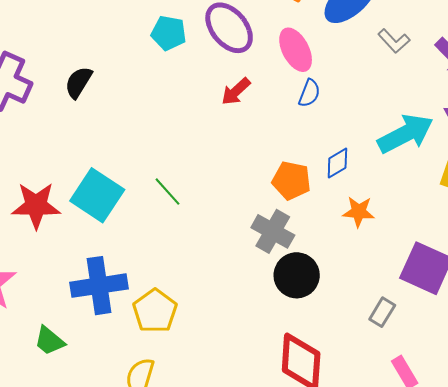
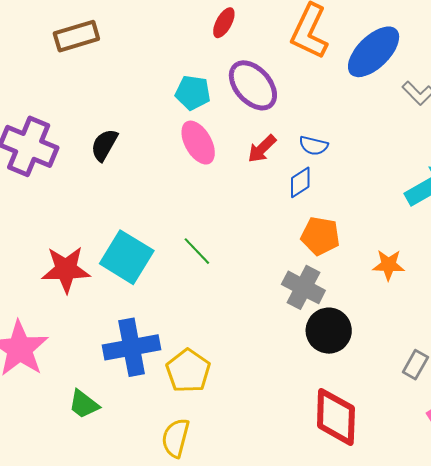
pink ellipse: (296, 50) -> (198, 143), moved
blue semicircle: (309, 93) -> (314, 146), moved, turned 84
blue diamond: (337, 163) -> (300, 182), moved

